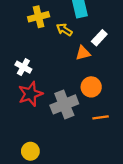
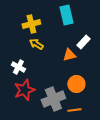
yellow arrow: (64, 30) -> (36, 44), moved
orange line: (101, 117) -> (74, 110), moved

